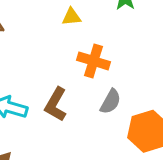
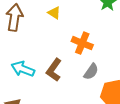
yellow triangle: (71, 17) -> (54, 13), moved, turned 32

